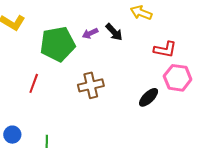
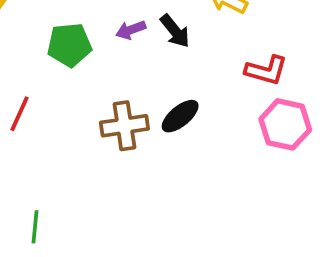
green pentagon: (58, 44) -> (69, 45), size x0.7
black ellipse: (149, 97) -> (180, 116), moved

